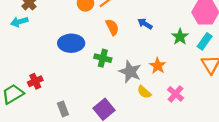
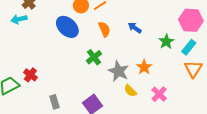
blue ellipse: (71, 43) -> (67, 27), moved, turned 40
green cross: (103, 58) -> (94, 57), turned 35
red cross: (35, 81) -> (30, 75), turned -32

